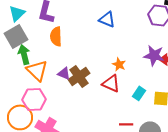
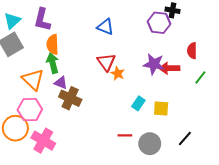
green arrow: (24, 54) -> (53, 63), moved
brown cross: (79, 76) -> (70, 98), moved, turned -30
red triangle: (111, 83) -> (106, 62), moved, turned 30

